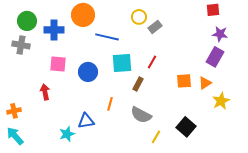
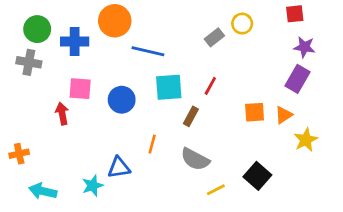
yellow circle: (139, 17) -> (242, 24), moved
red arrow: (45, 92) -> (62, 114), moved
cyan arrow: (15, 136) -> (43, 191), moved, turned -36
yellow line: (156, 137) -> (216, 190), turned 32

